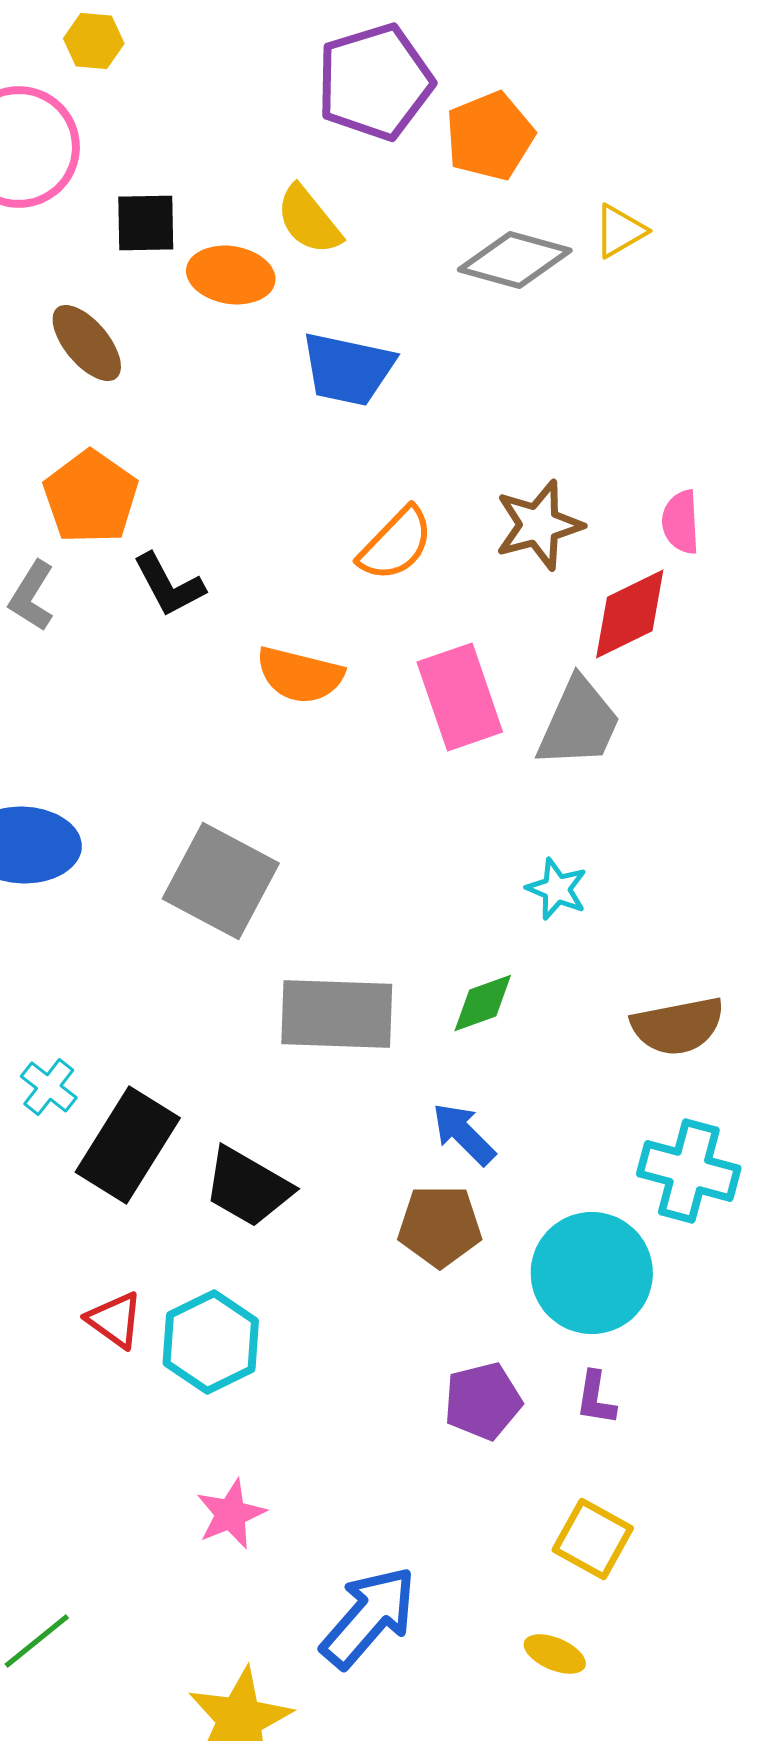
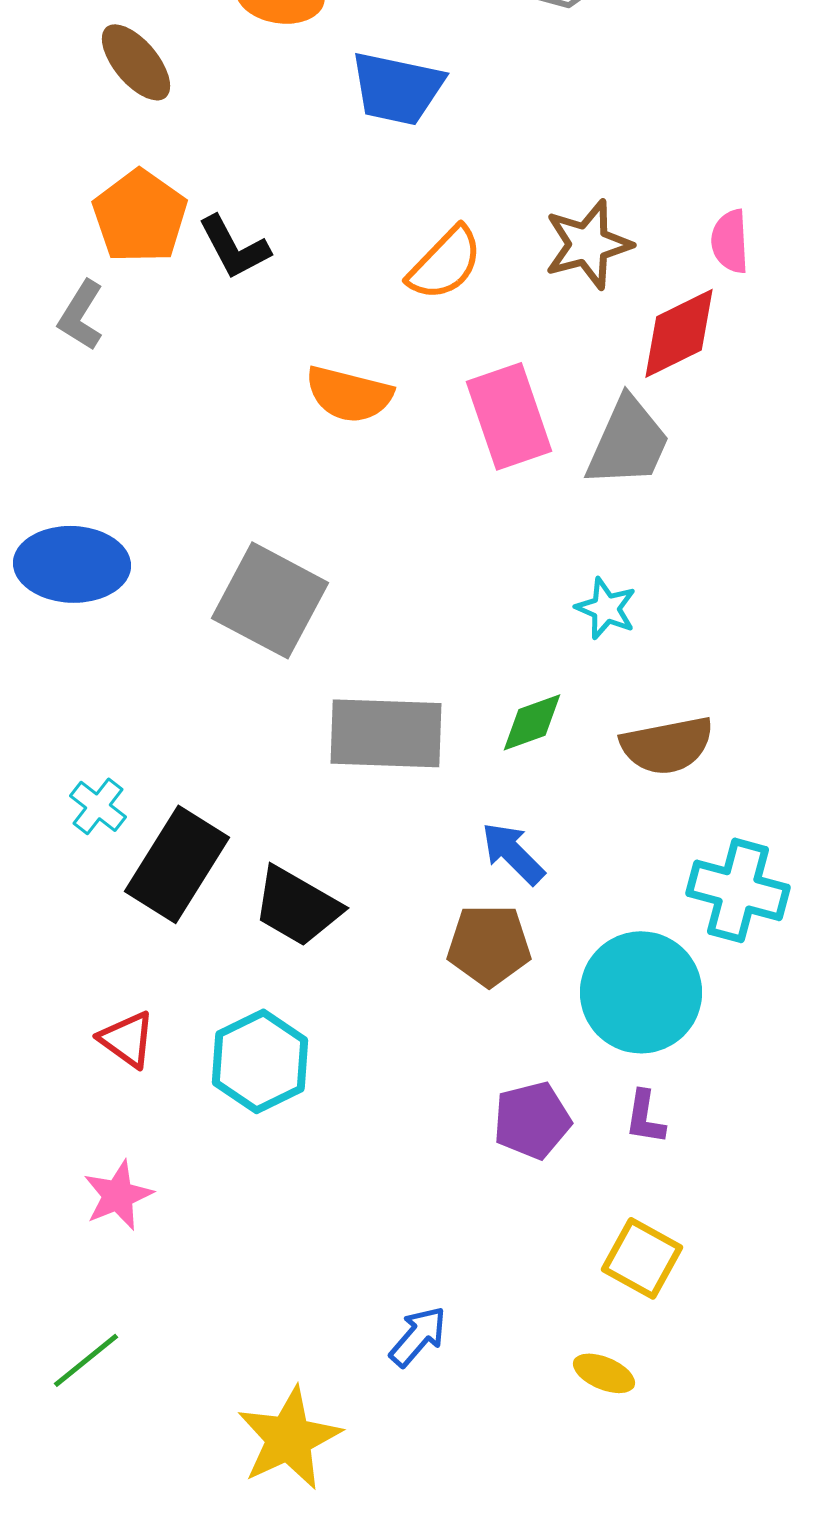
black L-shape: (169, 585) -> (234, 247), moved
brown semicircle: (678, 1026) -> (667, 745), moved
red triangle: (115, 1320) -> (127, 1039), moved
pink star: (231, 1514) -> (118, 1195), moved
blue arrow: (369, 1617) -> (418, 1336), size x0.6

